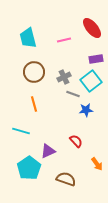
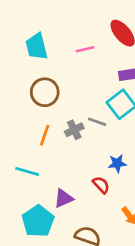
gray cross: (64, 77) -> (74, 130), moved
orange line: (34, 104) -> (45, 135), turned 35
blue star: (86, 110) -> (117, 163), moved

